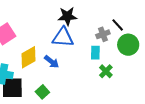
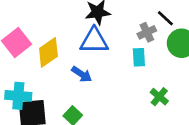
yellow diamond: (29, 57) -> (48, 52), moved
green cross: (106, 71) -> (159, 97), moved

